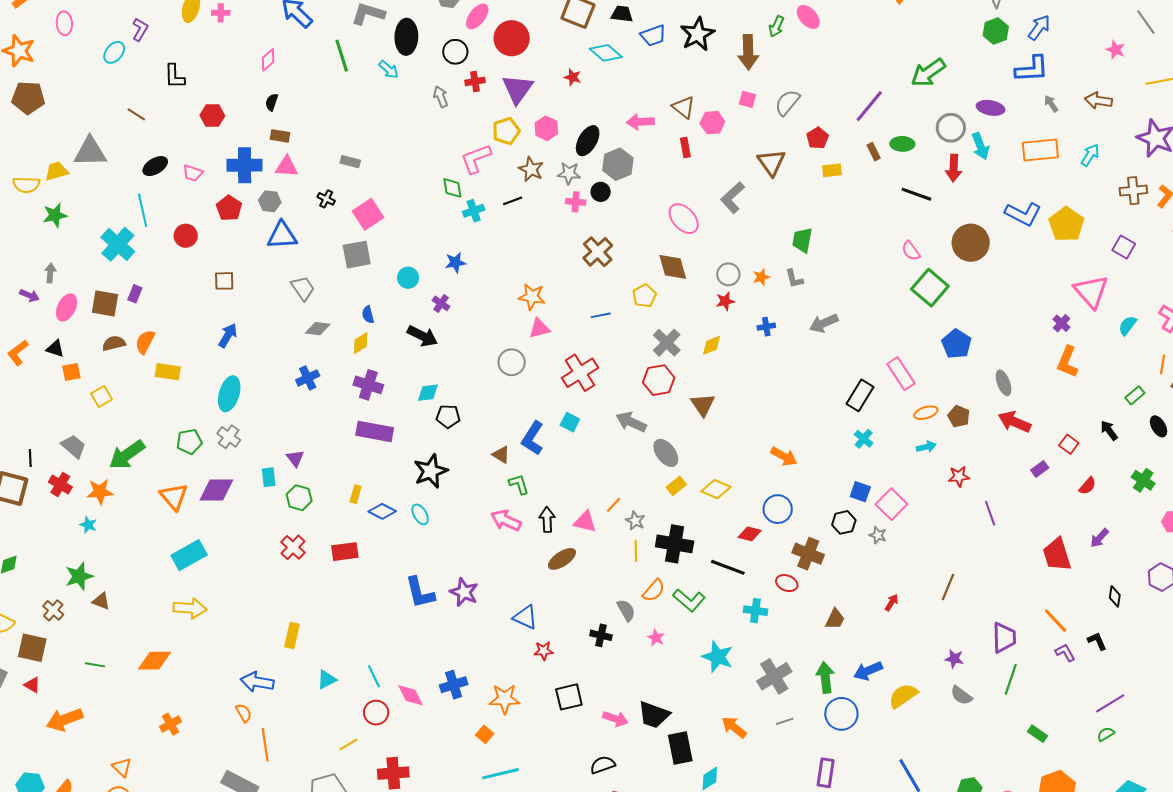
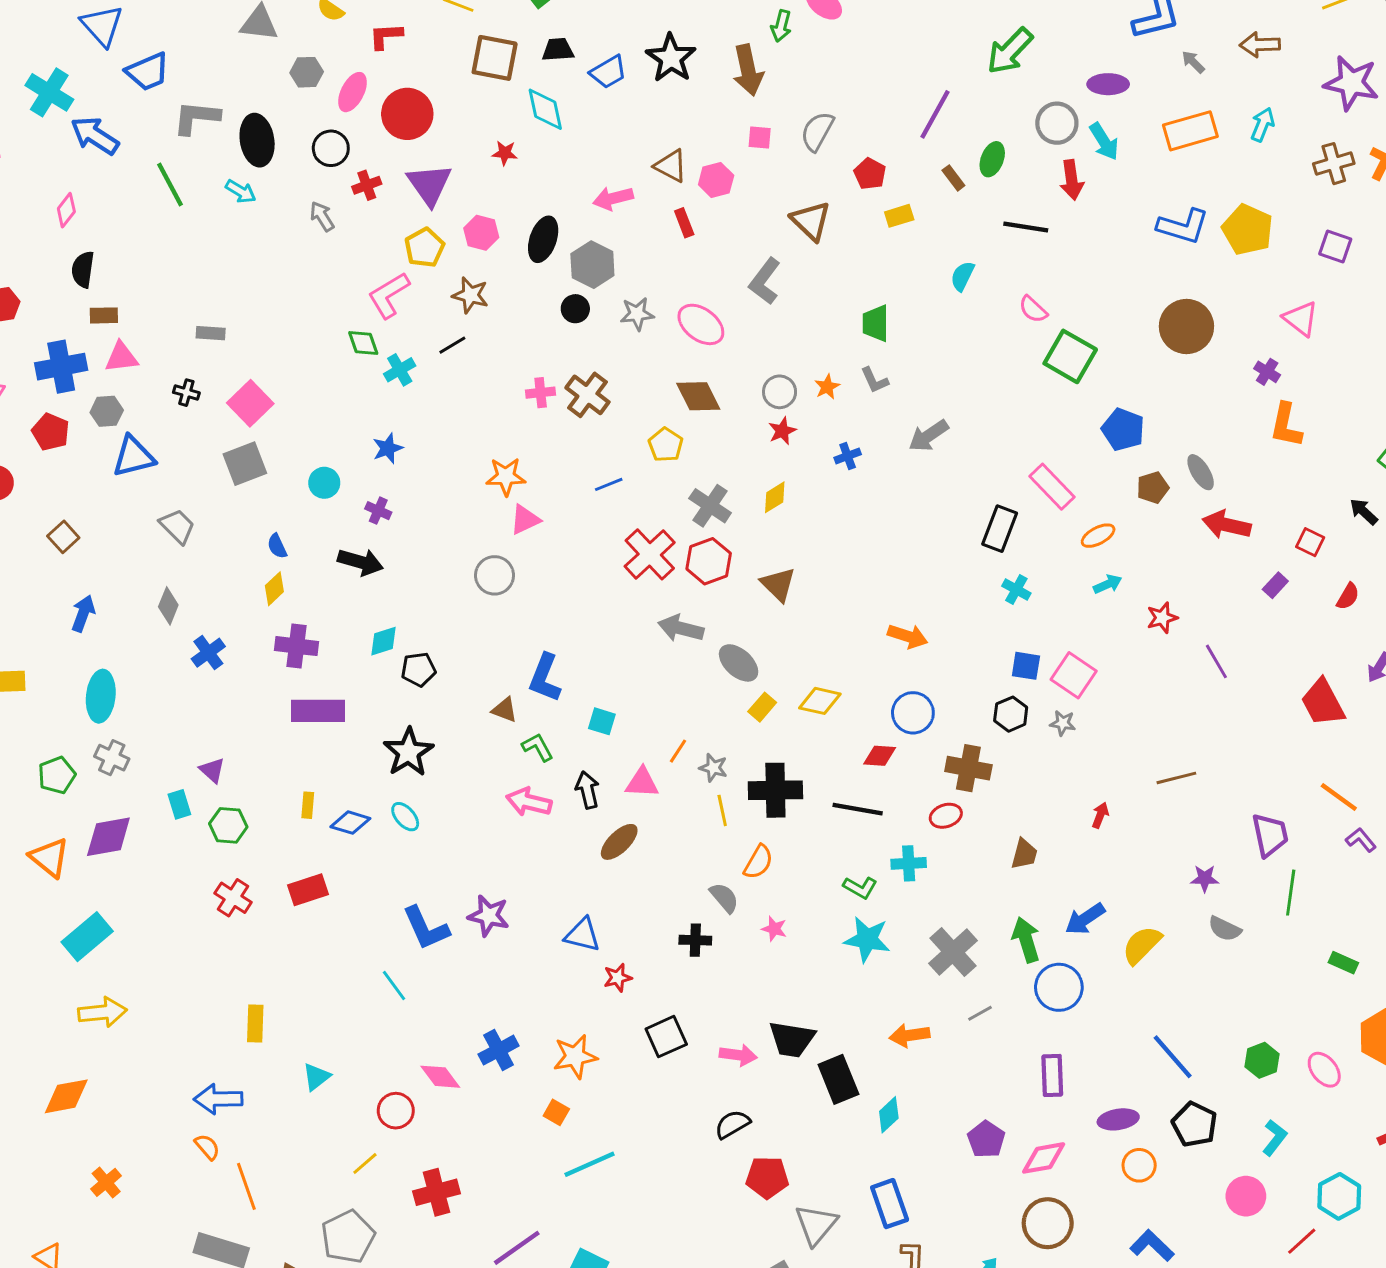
cyan diamond: (606, 53) -> (545, 109), turned 48
black semicircle: (272, 102) -> (83, 270), size x1.4
green ellipse: (902, 144) -> (992, 159), turned -60
gray star: (569, 173) -> (637, 314), moved
pink cross: (576, 202) -> (541, 393), moved
brown circle: (971, 243) -> (1186, 326), moved
brown square: (224, 281) -> (63, 537), turned -30
pink triangle: (1091, 292) -> (1301, 319), size x0.7
cyan semicircle: (1128, 326) -> (962, 276), moved
gray diamond: (318, 329) -> (168, 606), moved, turned -65
red cross: (580, 373) -> (650, 554), moved
brown pentagon: (959, 416) -> (1153, 488), moved, turned -30
cyan square: (570, 422) -> (602, 721), moved
red ellipse: (787, 583) -> (946, 816), turned -30
brown line: (948, 587) -> (1176, 778), turned 64
green L-shape: (689, 600) -> (860, 888), moved, size x0.7
cyan line: (374, 676) -> (394, 985), moved
orange arrow: (734, 727) -> (909, 1035), turned -36

